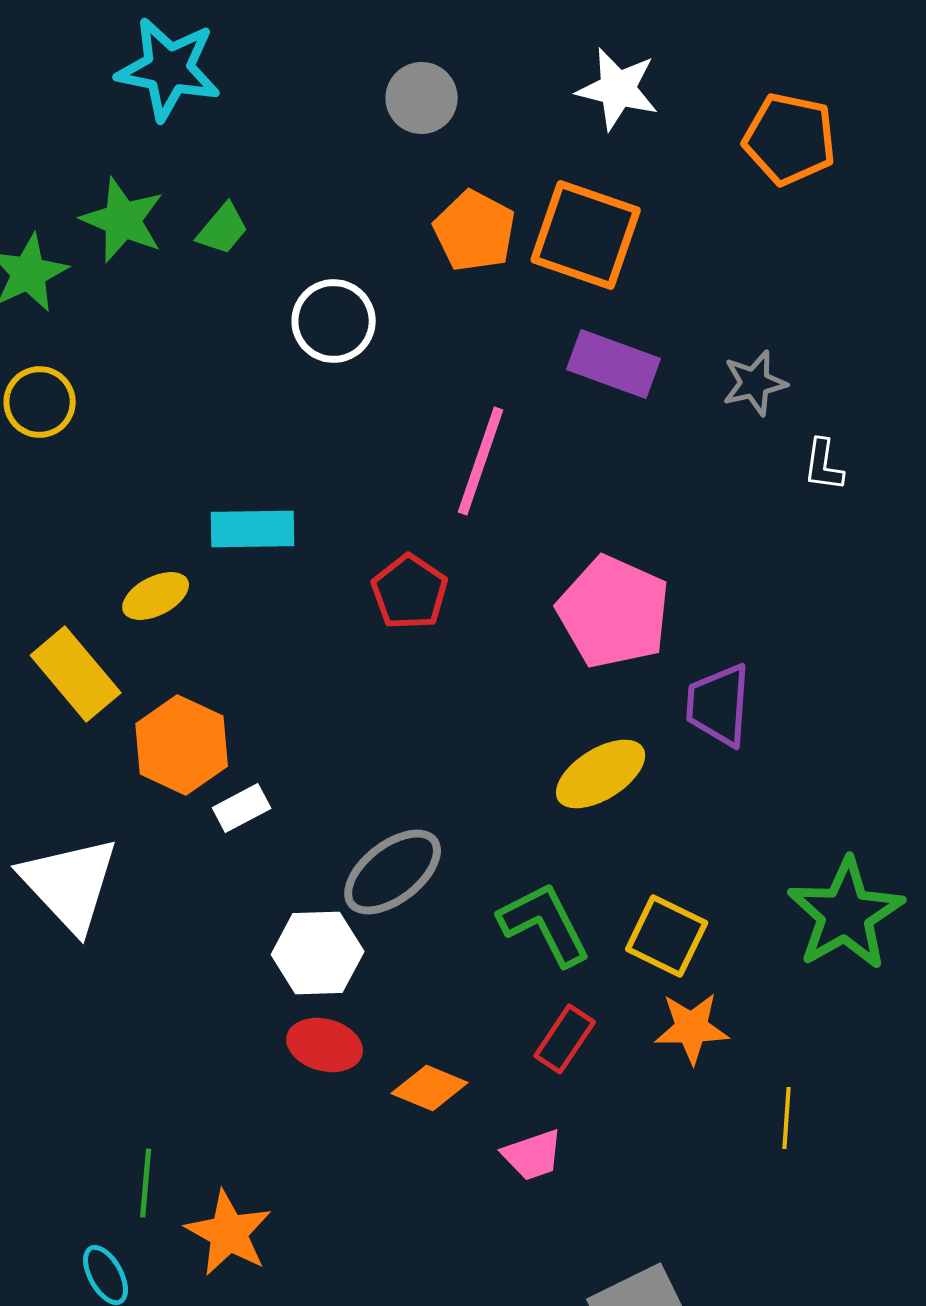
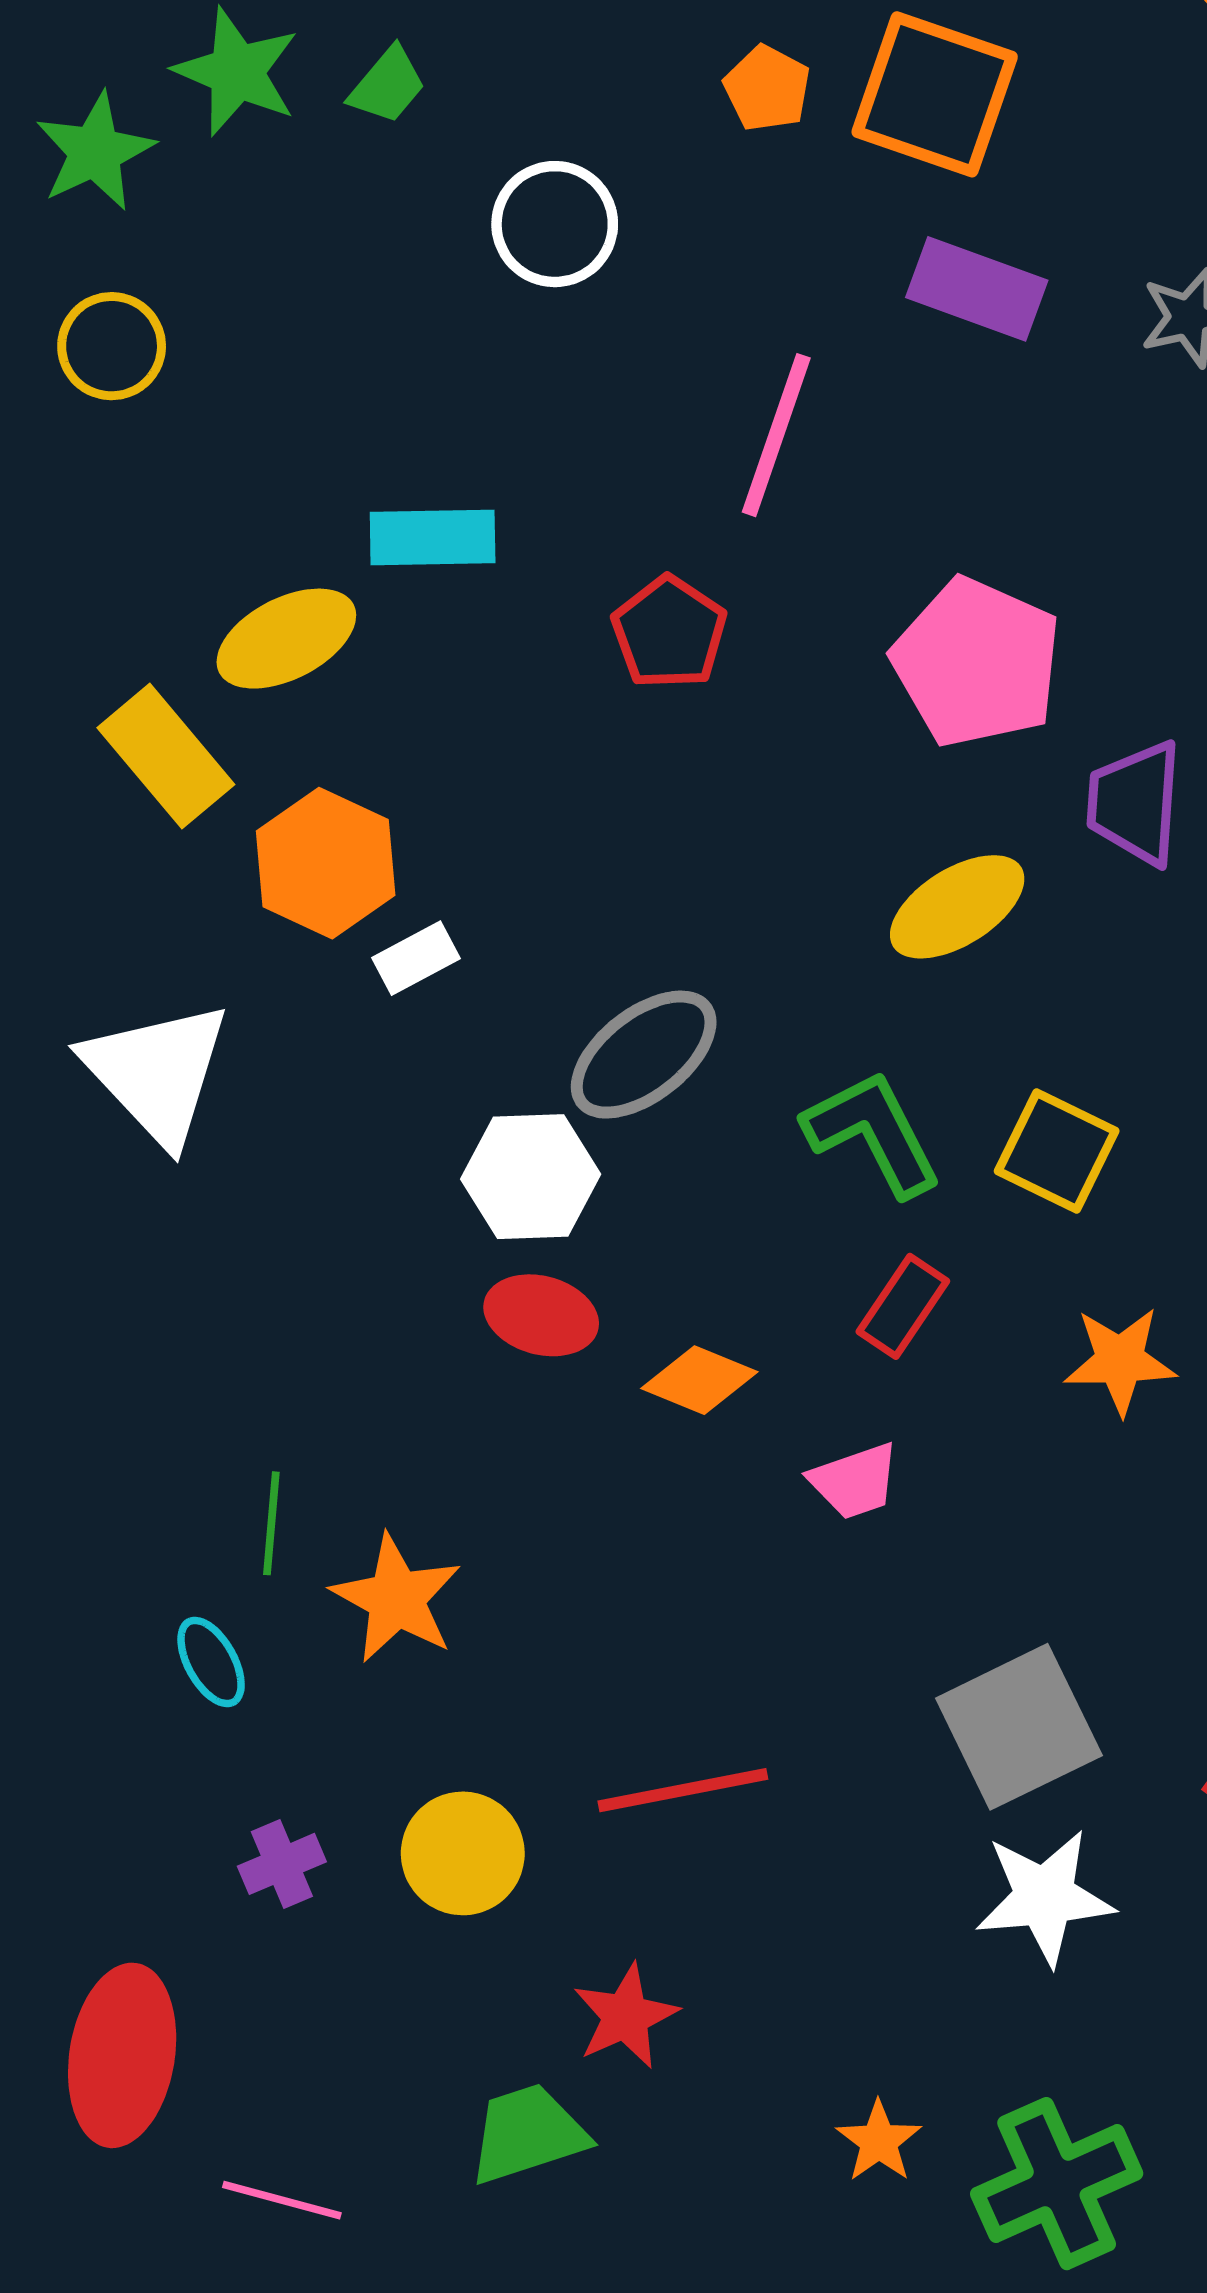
orange pentagon: (475, 231) -> (767, 88), size x0.7
yellow ellipse: (156, 596) -> (286, 639), size x1.4
orange star: (692, 1028) -> (1120, 1361), moved

